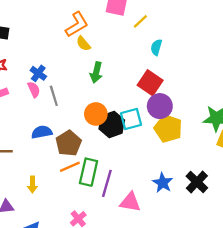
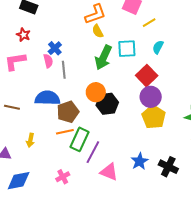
green arrow: (96, 72) -> (103, 58), size x1.4
cyan square: (131, 119) -> (127, 49), moved
blue semicircle: (42, 132) -> (47, 98), size x1.4
black cross: (197, 182) -> (168, 167), turned -30

